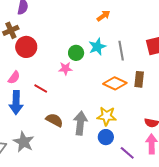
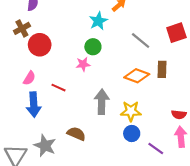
cyan star: (97, 47) -> (98, 21), moved
gray line: (121, 51) -> (141, 40), turned -36
brown semicircle: (54, 120) -> (76, 134), moved
gray arrow: (80, 123) -> (102, 102), moved

